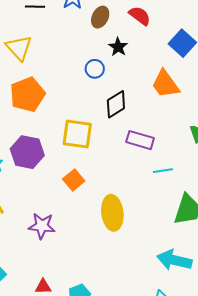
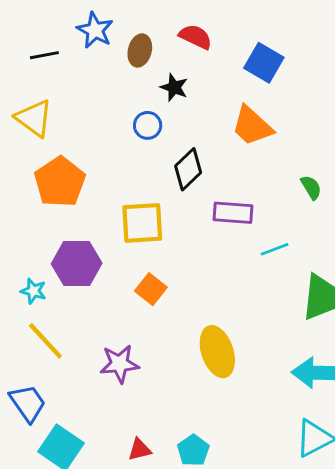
yellow ellipse: (112, 213) -> (217, 352), moved

